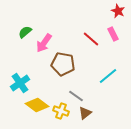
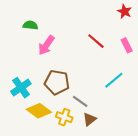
green semicircle: (25, 32) -> (30, 25), moved, turned 48
pink rectangle: (113, 34) -> (127, 45), moved
brown pentagon: (63, 64) -> (57, 82), moved

